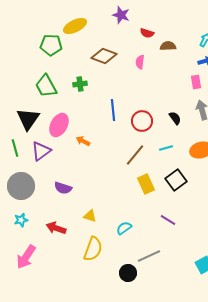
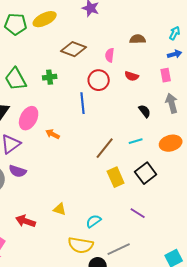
red semicircle: (147, 33) -> (132, 76), moved
green pentagon: (51, 45) -> (16, 24), moved
red circle: (142, 121) -> (99, 80), moved
purple semicircle: (63, 188) -> (18, 171), moved
yellow semicircle: (93, 249) -> (81, 245), moved, turned 80

